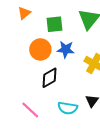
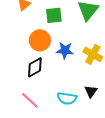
blue star: (66, 49) -> (65, 50), moved
black diamond: (49, 78) -> (35, 67), moved

